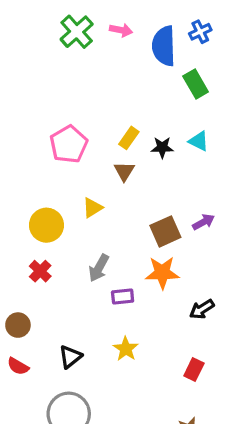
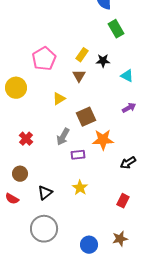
green rectangle: (196, 84) -> (116, 29), moved
cyan triangle: (199, 141) -> (127, 76), moved
yellow circle: (46, 225) -> (16, 88), moved
brown square: (165, 231) -> (86, 117), moved
brown circle: (18, 325) -> (20, 174), moved

